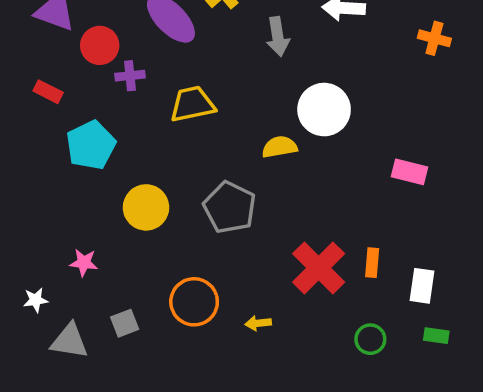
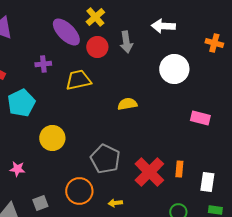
red circle: (100, 45) -> (97, 47), moved
white circle: (324, 110) -> (174, 69), moved
gray pentagon: (230, 207) -> (105, 159), moved

